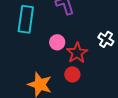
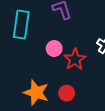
red circle: (72, 74) -> (67, 93), moved

